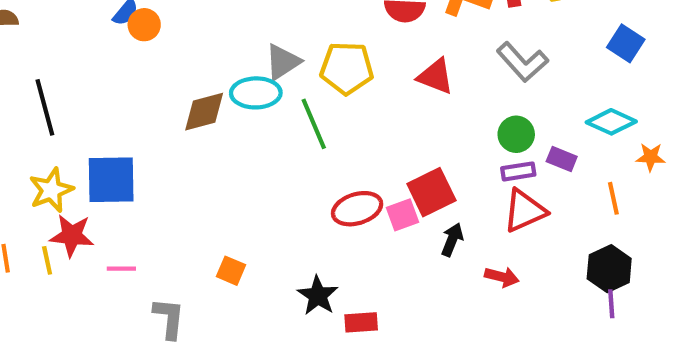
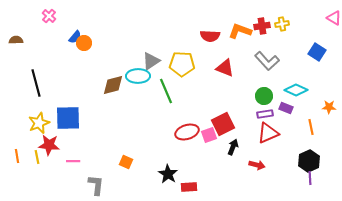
cyan diamond: (611, 122) -> (296, 90), moved

